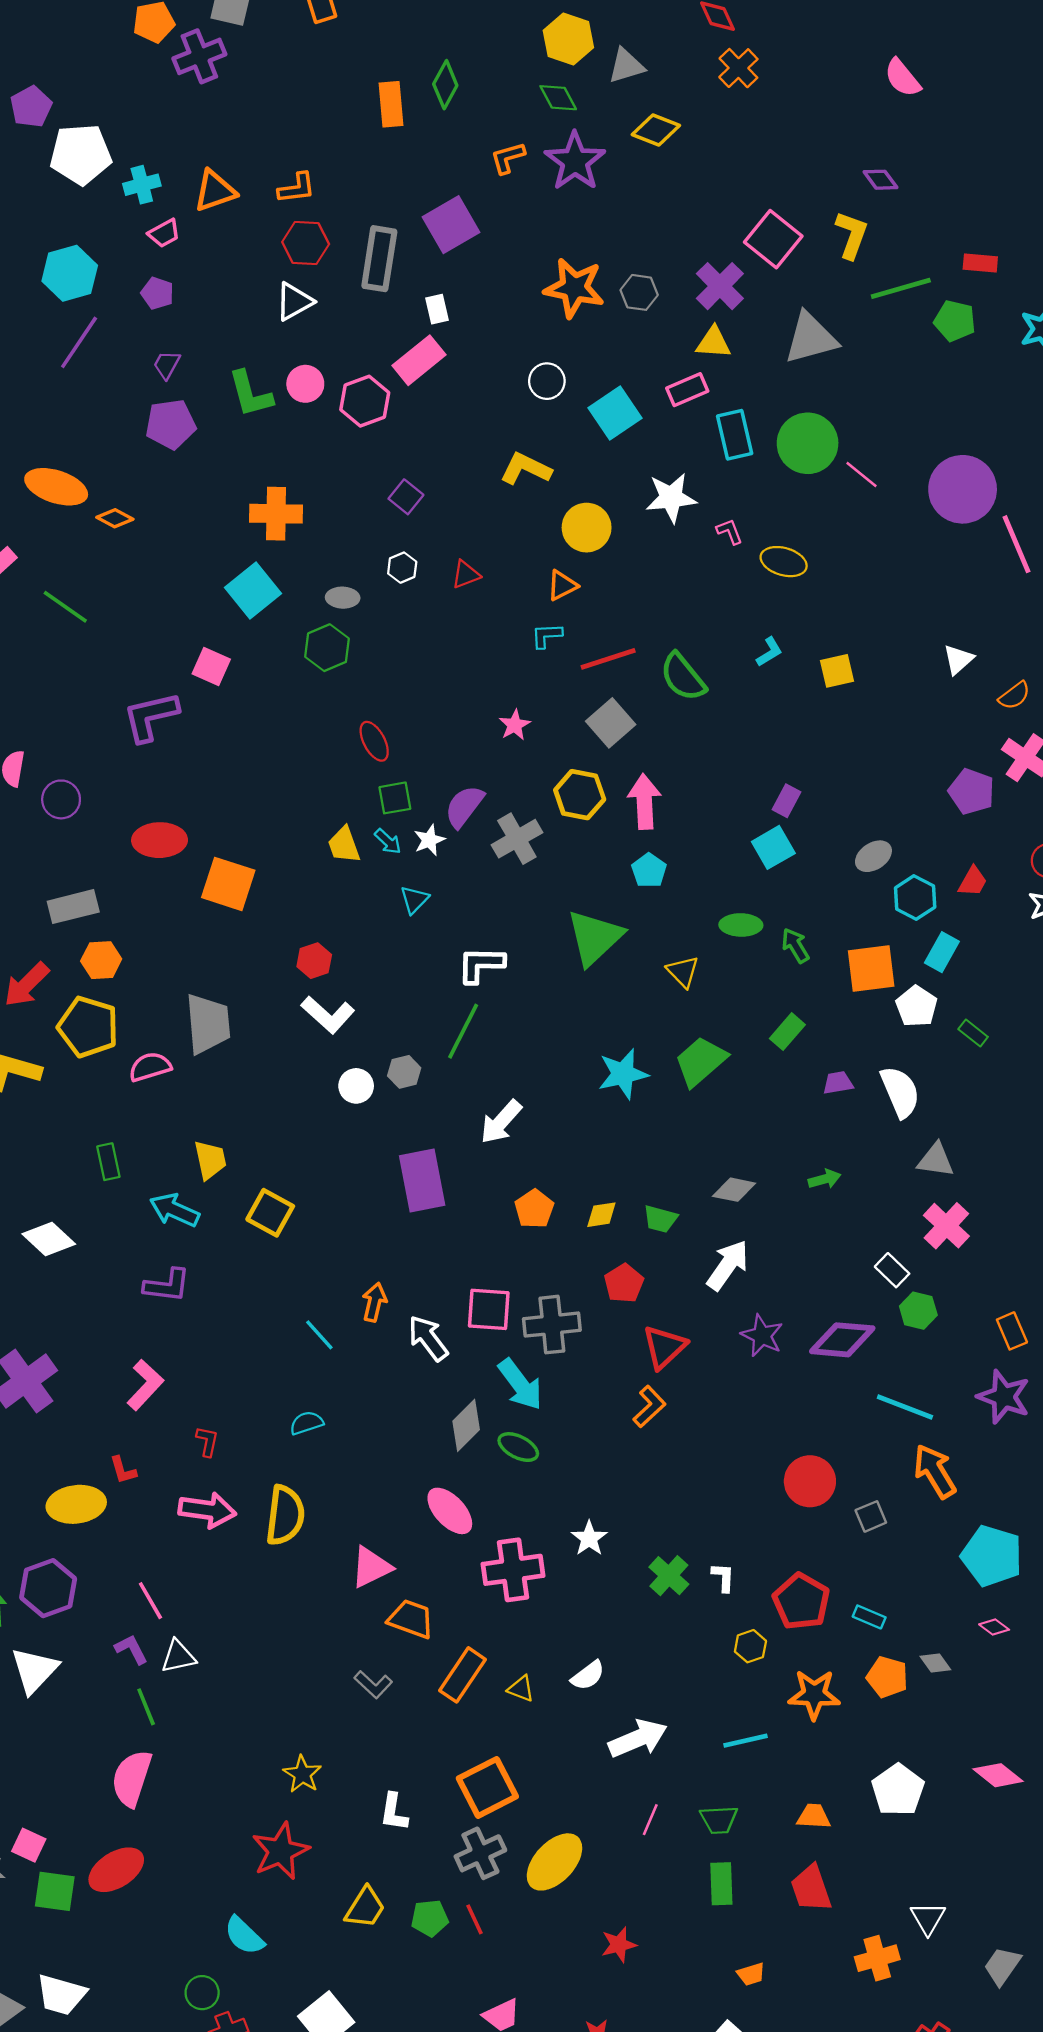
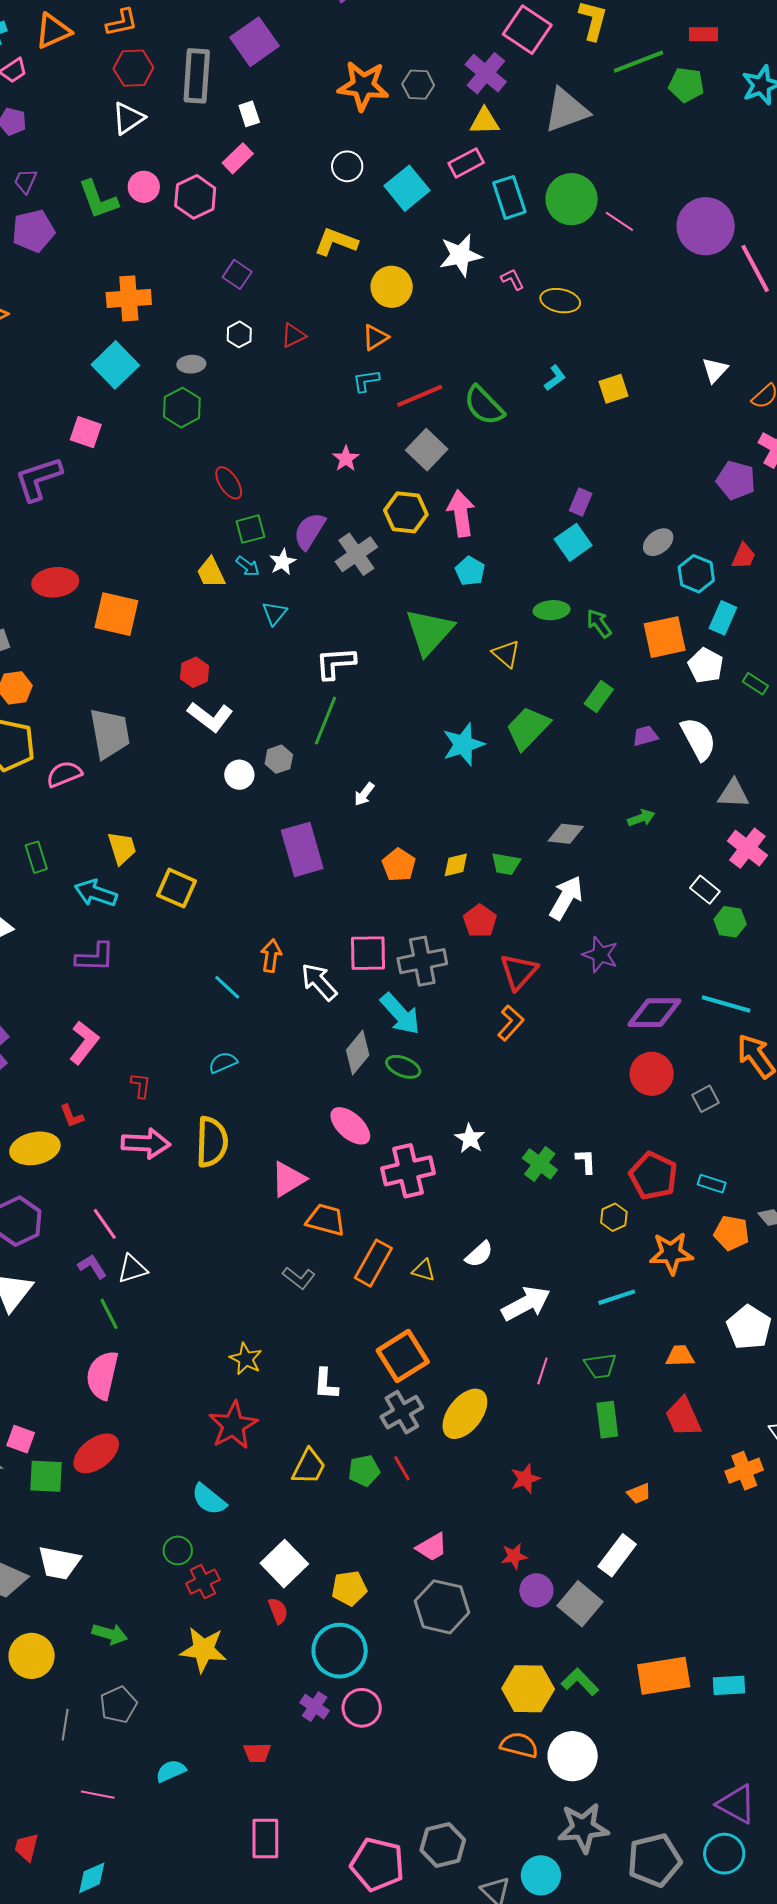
pink rectangle: (419, 360) -> (238, 158), size x0.7
white arrow: (501, 1122) -> (364, 794), size x0.6
purple diamond: (842, 1340) -> (654, 1013), moved

